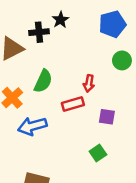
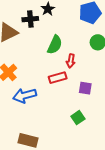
green semicircle: (43, 81) -> (55, 45), moved

